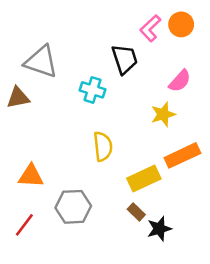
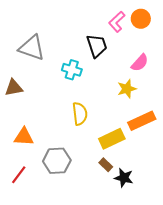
brown triangle: (18, 98) -> (14, 88), moved
black star: (159, 229) -> (124, 178), turned 30

